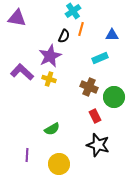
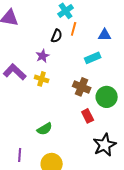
purple star: (50, 56) -> (43, 56), size x0.6
black star: (98, 145) -> (105, 145), moved, turned 30

